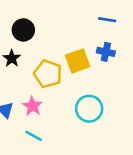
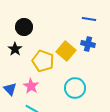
yellow square: (78, 61) -> (66, 51), turned -30

